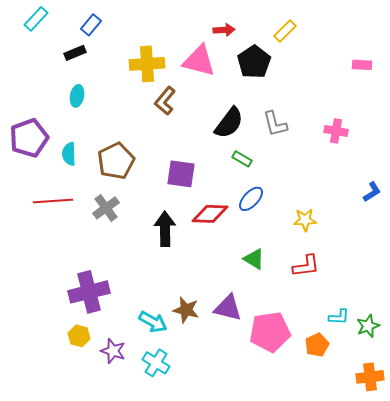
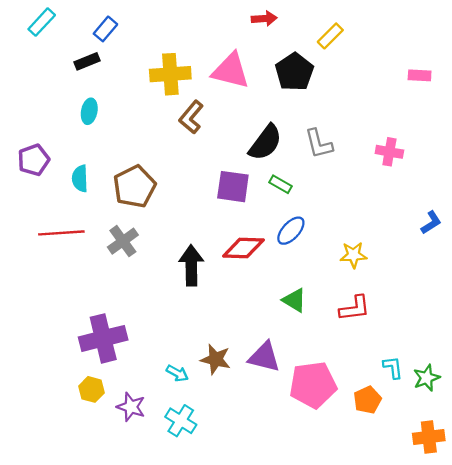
red arrow: (224, 30) -> (264, 19), moved
purple pentagon: (29, 138) -> (34, 160), size x0.7
purple square: (181, 174) -> (233, 187), moved
cyan L-shape: (339, 317) -> (393, 367), turned -100
cyan arrow: (153, 322) -> (177, 373), size x0.7

